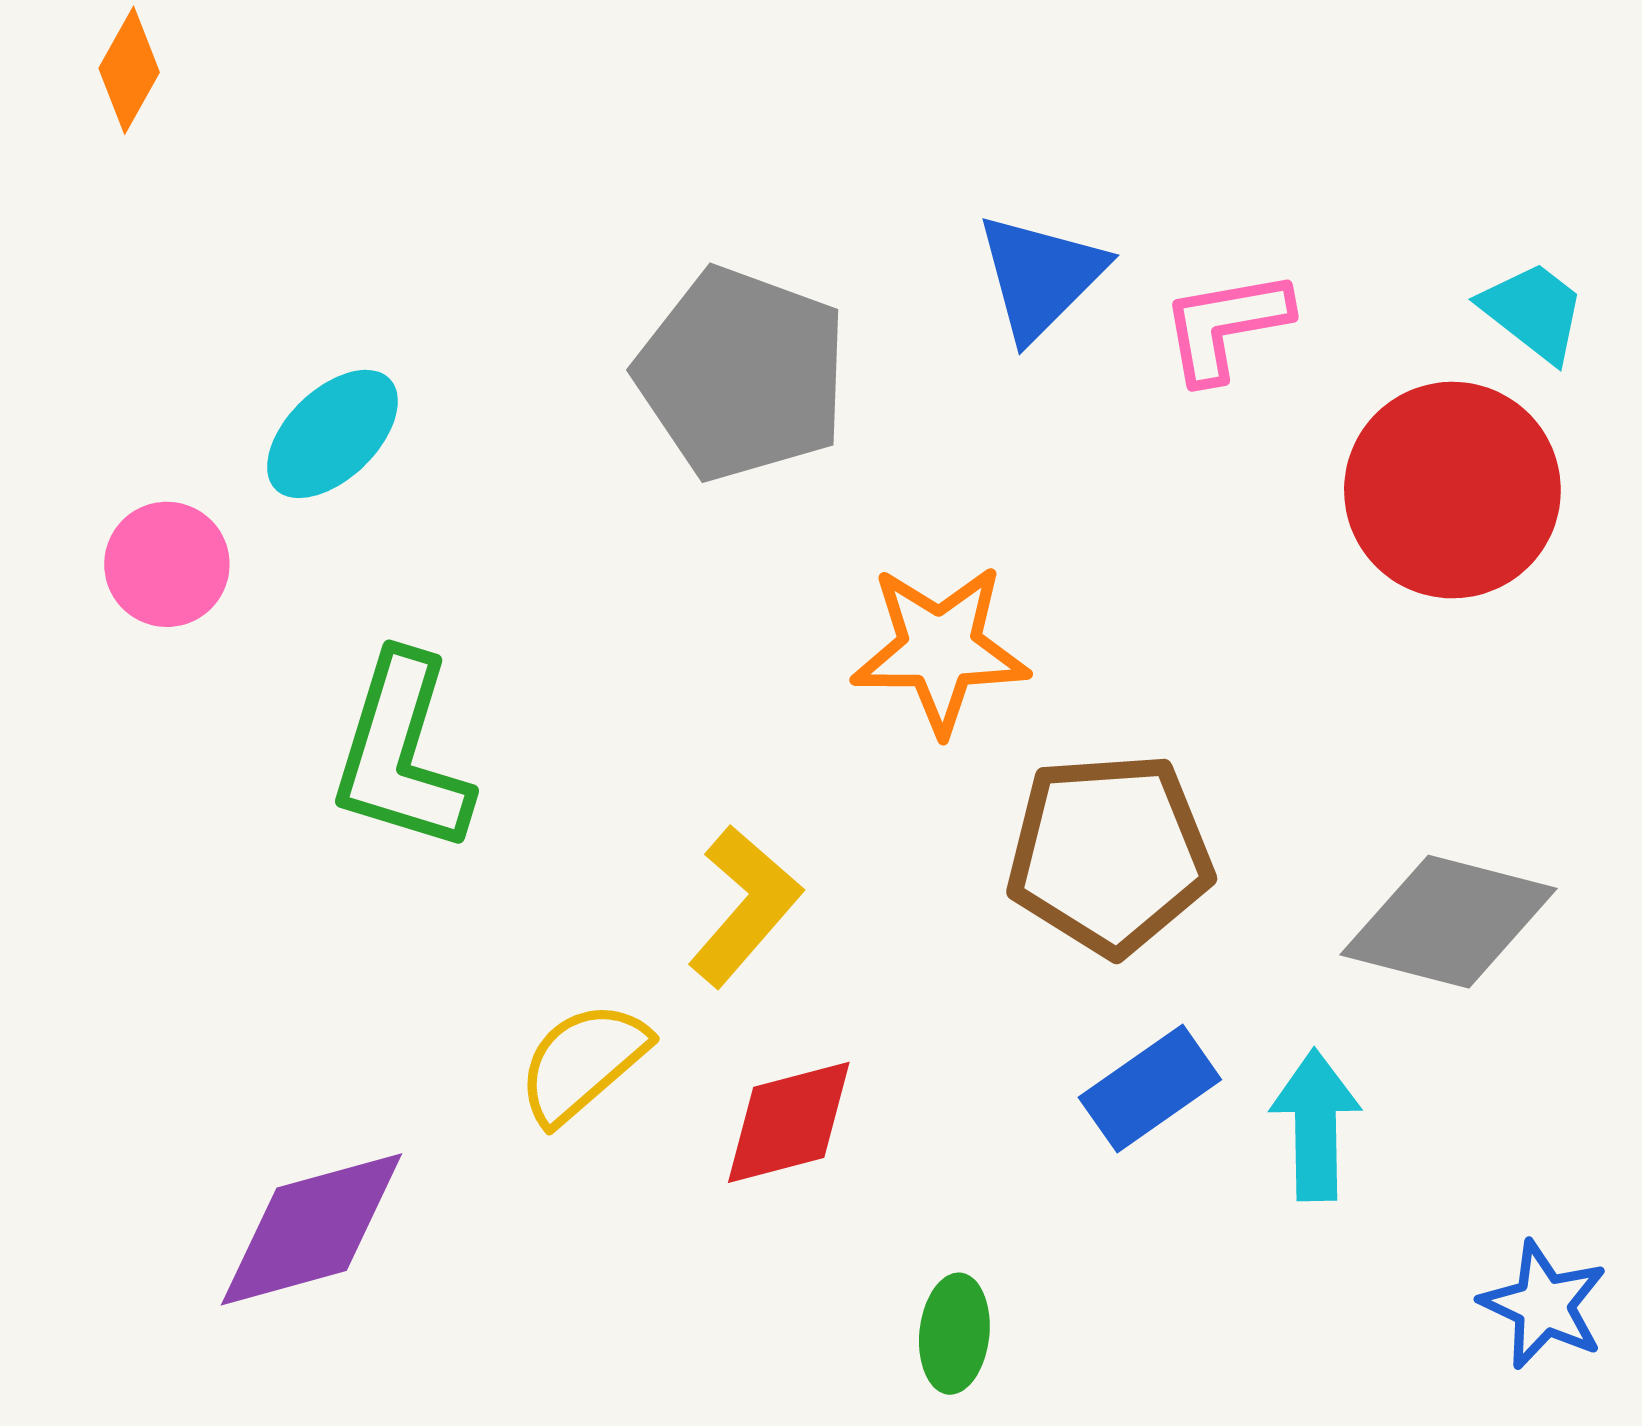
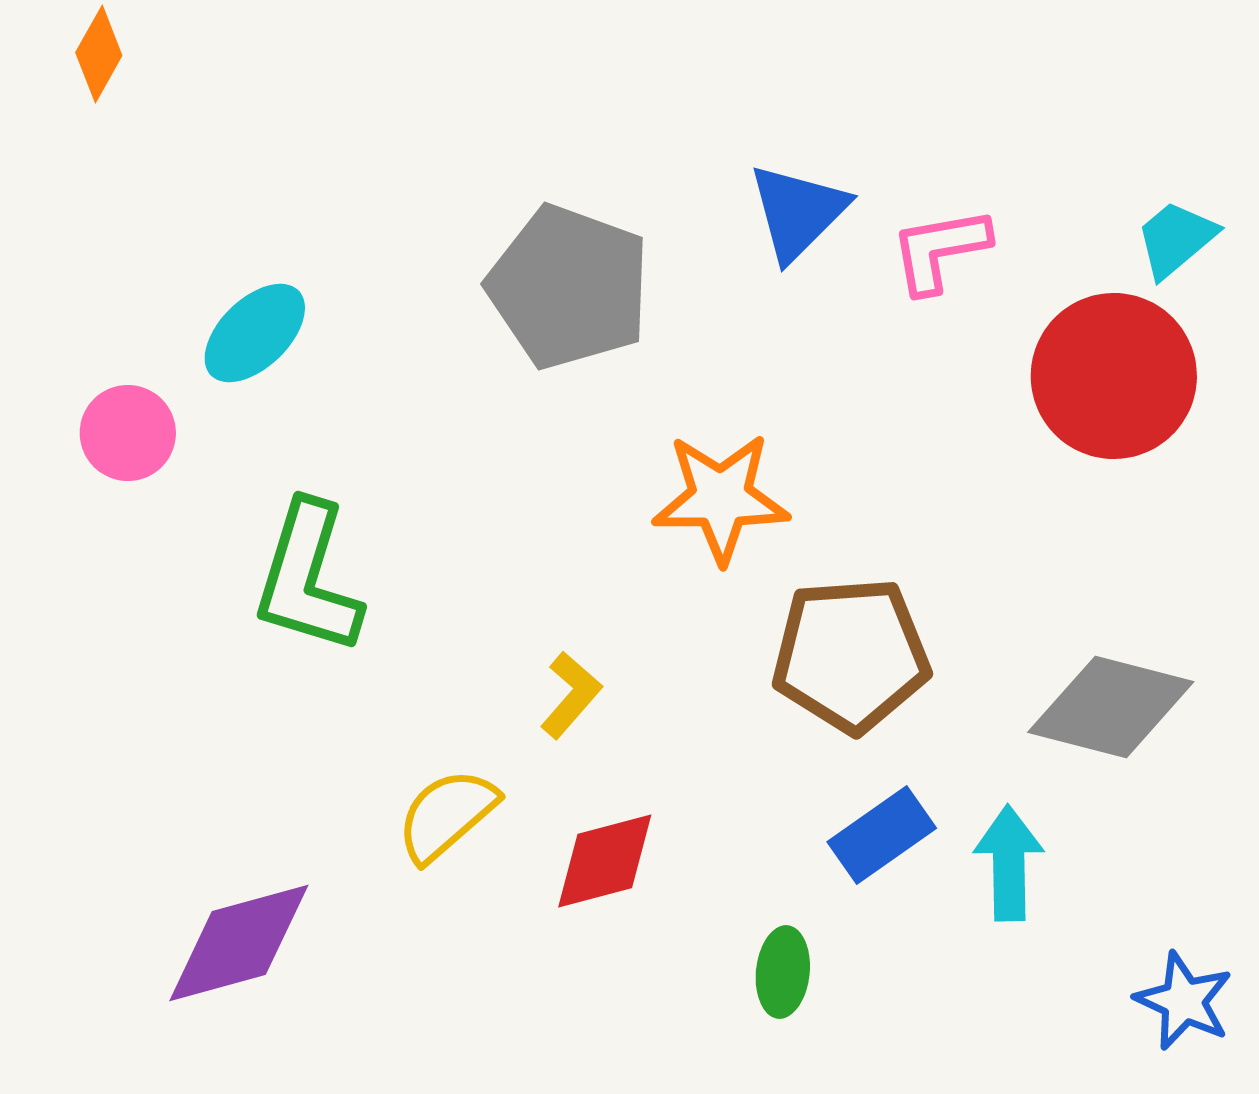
cyan trapezoid: (1533, 311) -> (1176, 239), turned -78
yellow L-shape: (744, 906) -> (571, 695), size x0.7
green ellipse: (954, 1334) -> (783, 972), moved

